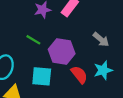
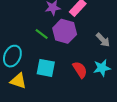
purple hexagon: (62, 51) -> (65, 31), moved

